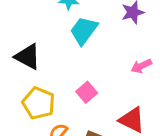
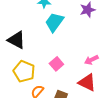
pink arrow: (141, 66) -> (91, 60), moved

